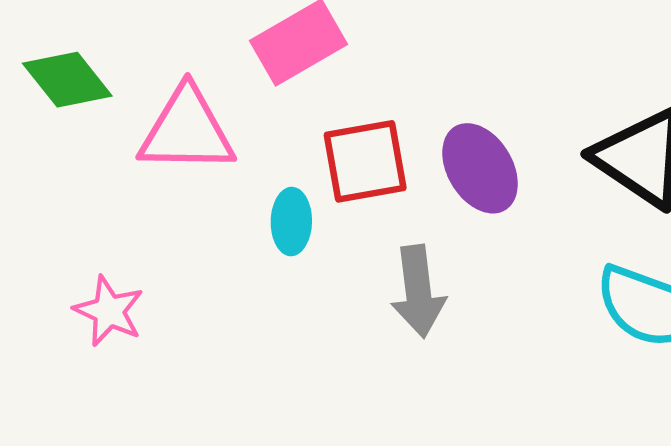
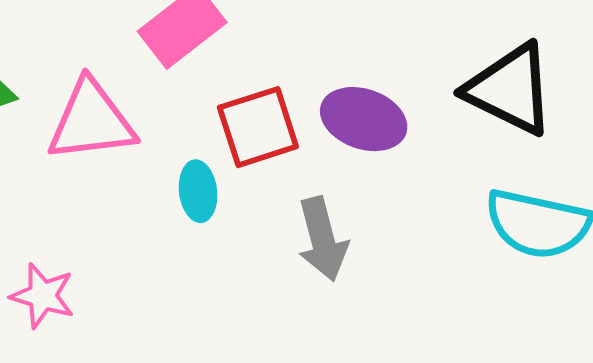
purple ellipse: (480, 168) -> (364, 119), turned -32

